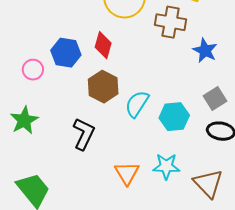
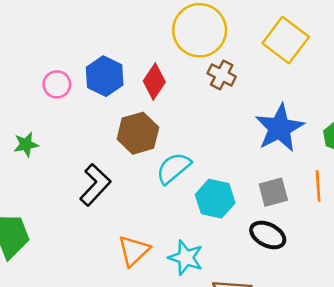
brown cross: (171, 22) -> (222, 75), moved, size x0.7
blue star: (205, 51) -> (280, 128), size x1.5
green star: (24, 120) -> (26, 144), size x0.7

